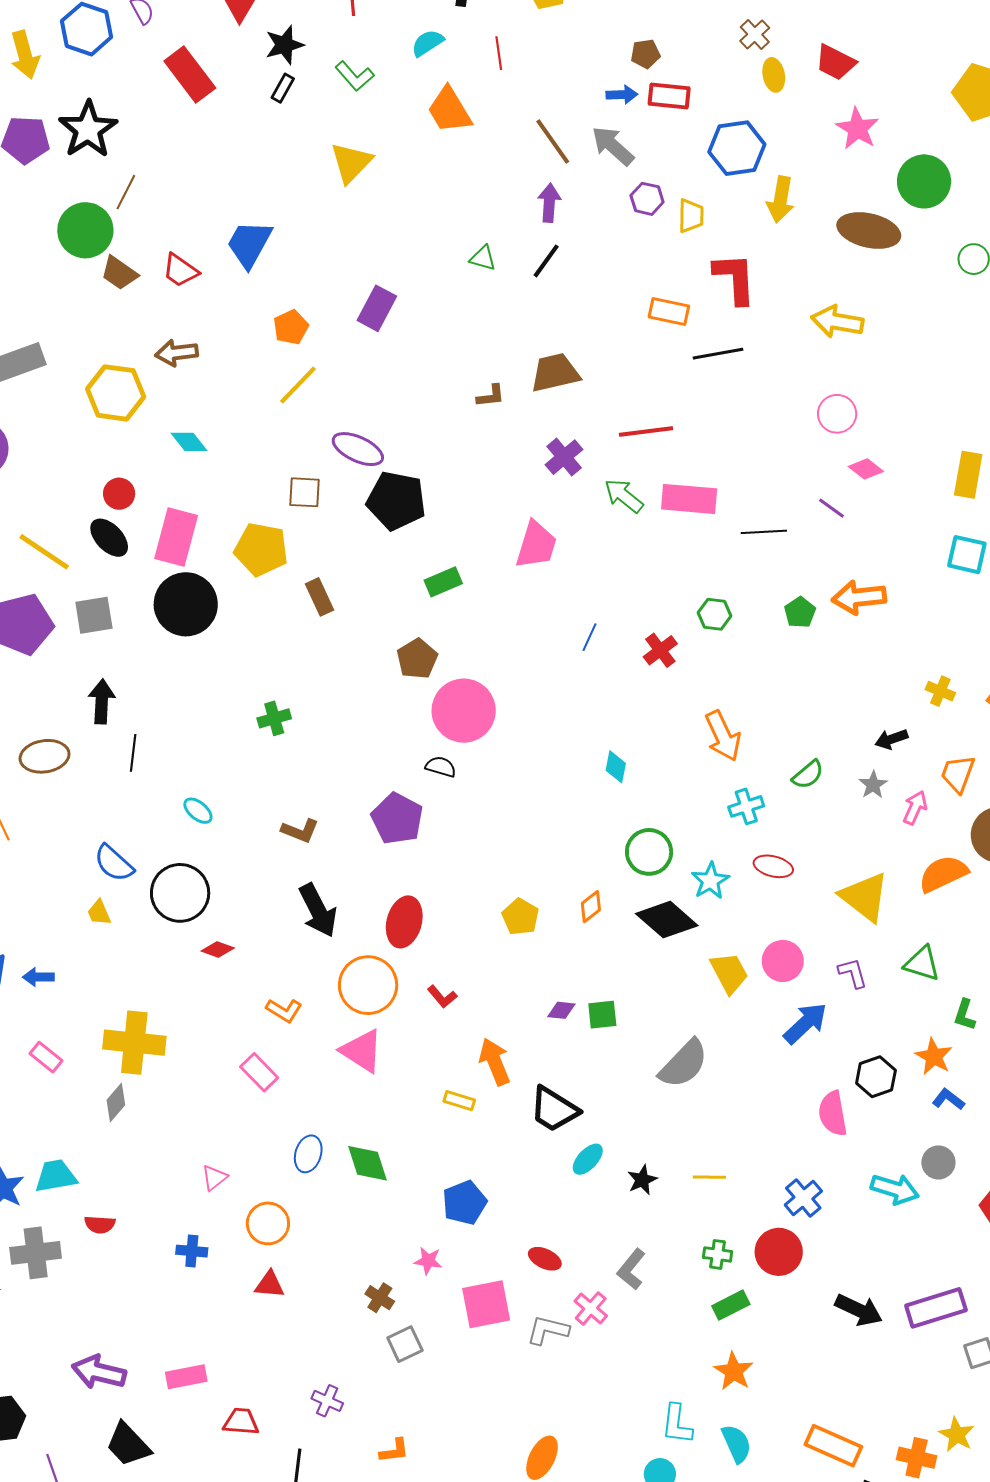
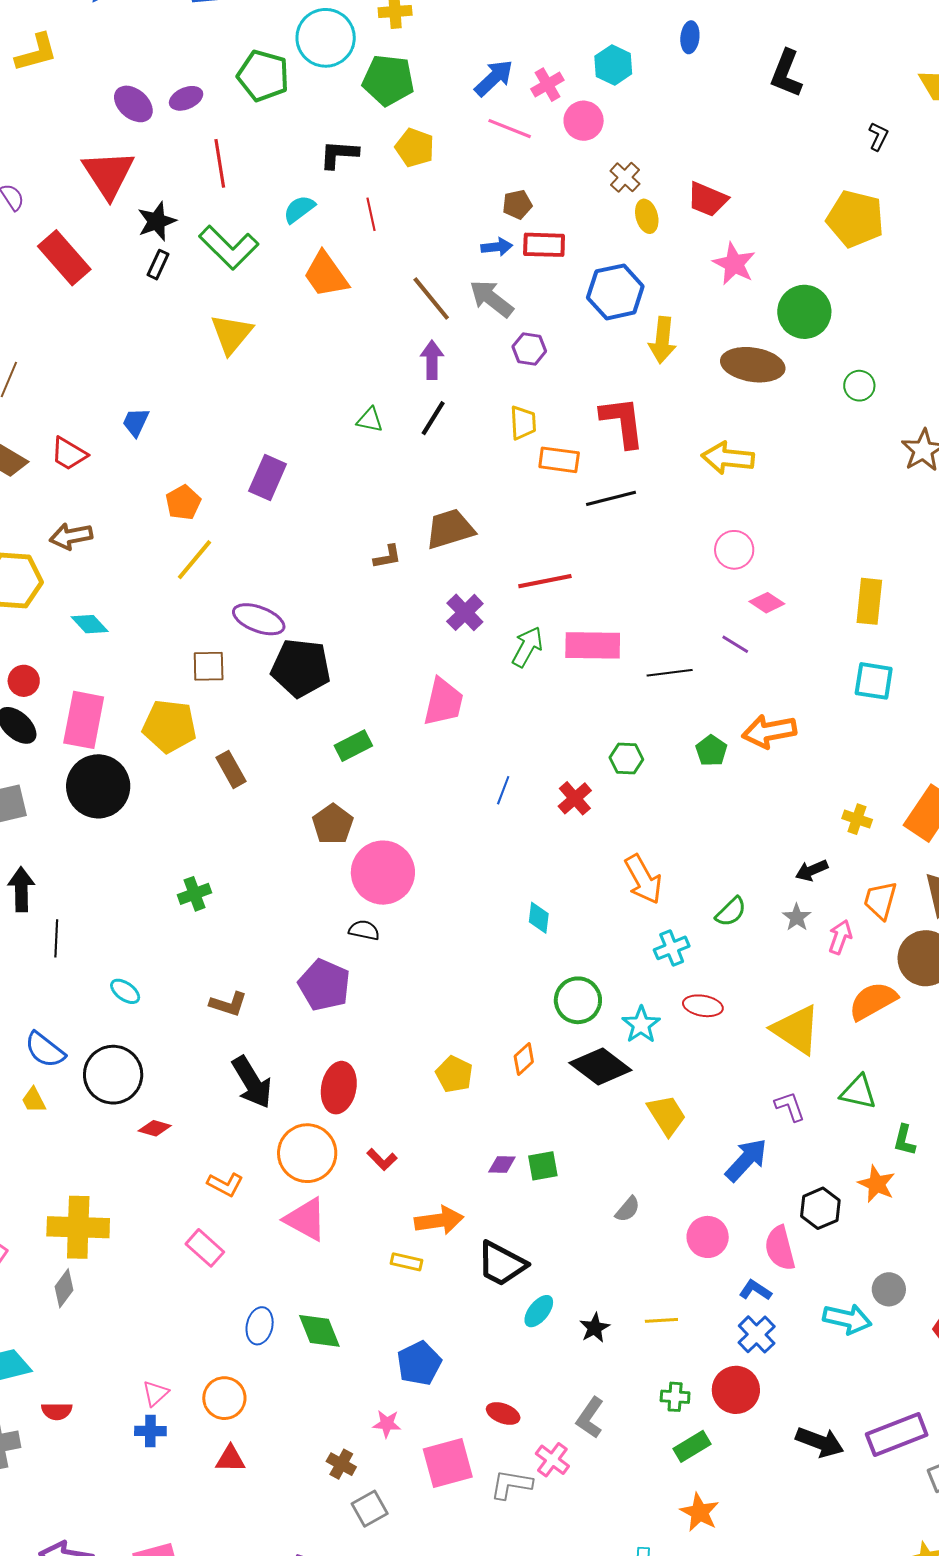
green L-shape: (355, 76) -> (229, 247), size x1.5
yellow trapezoid: (691, 216) -> (523, 423), moved
blue trapezoid: (249, 244) -> (136, 422), size x0.6
green arrow: (624, 496) -> (527, 647), turned 84
pink circle: (783, 961) -> (708, 1237), moved
orange arrow: (495, 1062) -> (439, 1220), turned 108
gray semicircle: (684, 1064) -> (628, 1209), size x0.5
blue L-shape: (948, 1099) -> (755, 1290), moved
pink triangle: (214, 1178) -> (156, 1393), moved

